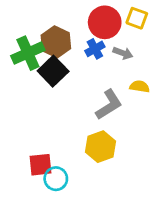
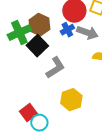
gray arrow: (123, 53) -> (87, 33), size x1.5
gray L-shape: (109, 105) -> (55, 68), moved
red square: (40, 165) -> (28, 113), turned -30

